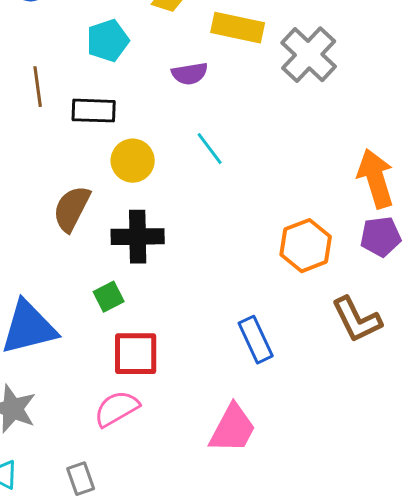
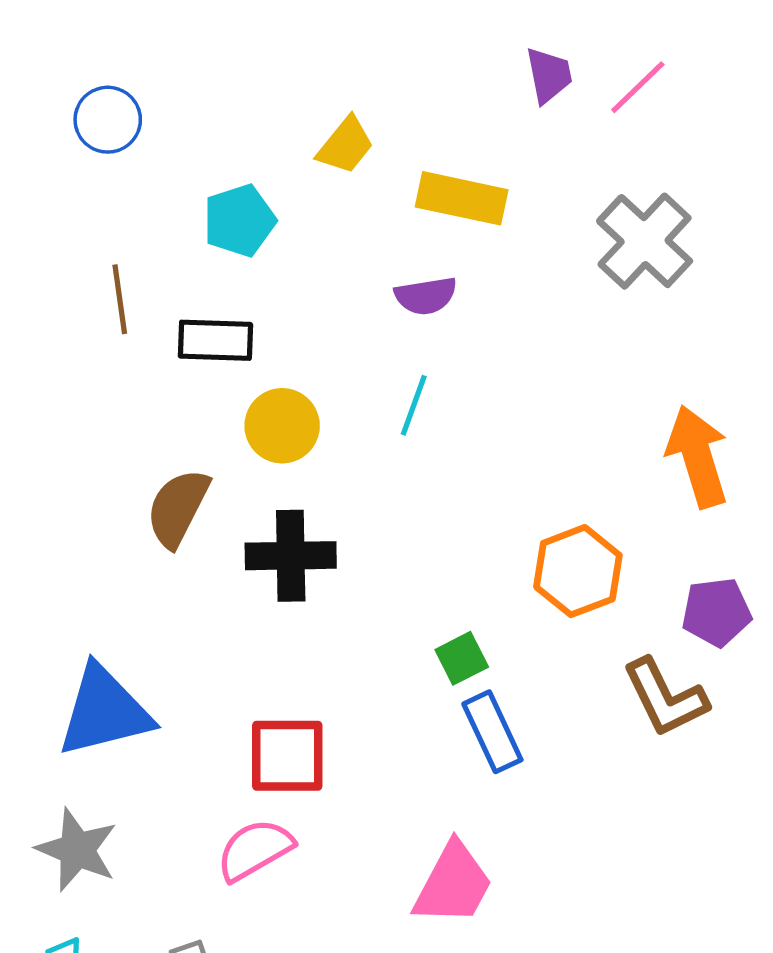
gray cross: (309, 55) -> (645, 241), moved
purple semicircle: (190, 74) -> (426, 296), moved
cyan line: (210, 149) -> (414, 405), turned 57
purple pentagon: (381, 237) -> (716, 612), moved
green square: (109, 297) -> (462, 658), moved

